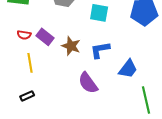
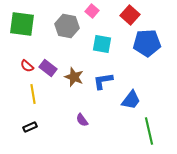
red semicircle: (24, 35) -> (27, 66), turned 32
purple semicircle: (88, 83) -> (82, 120), moved, size x0.6

